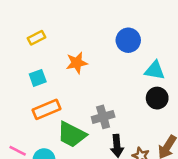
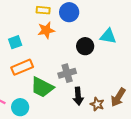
yellow rectangle: (36, 38) -> (43, 10), moved, turned 32
blue circle: (128, 40) -> (69, 12), moved
black circle: (157, 98) -> (85, 46), moved

